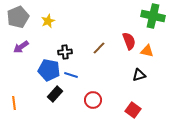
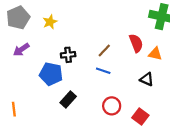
blue line: (71, 75) -> (103, 71), moved
black triangle: (139, 75) -> (147, 79), turned 40
black rectangle: (55, 94) -> (68, 99), moved
red circle: (93, 100) -> (112, 106), moved

